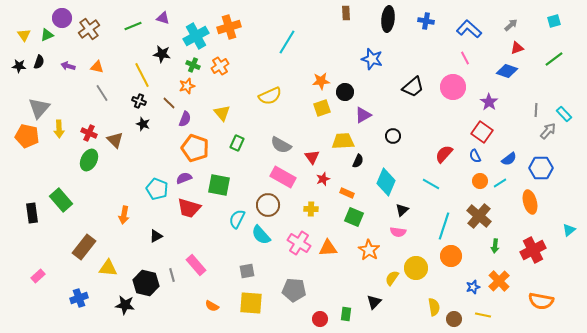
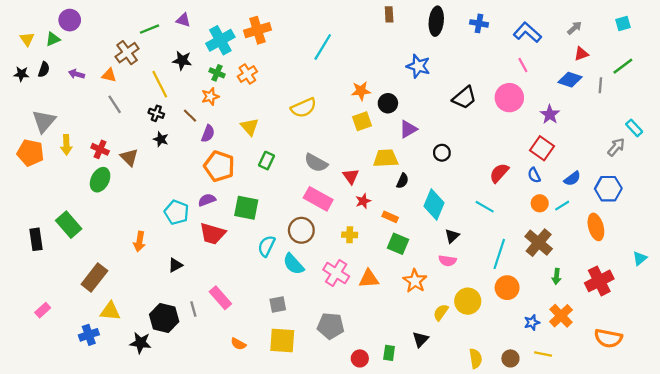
brown cross: (89, 29) -> (127, 53), moved
gray line: (536, 110) -> (600, 85), moved
yellow triangle: (108, 268) -> (110, 311), moved
yellow semicircle: (434, 307) -> (476, 358), moved

